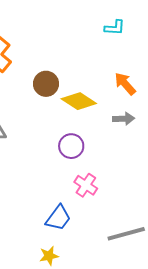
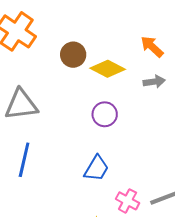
pink cross: (86, 185) -> (128, 201), moved
blue trapezoid: (58, 218) -> (96, 168), moved

